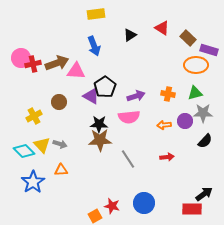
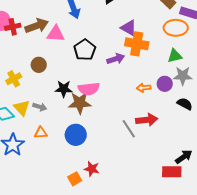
orange cross: (168, 94) -> (137, 44), moved, size x1.6
purple triangle: (91, 96) -> (129, 28), moved
pink semicircle: (129, 117) -> (89, 89), moved
black star: (99, 124) -> (64, 89), moved
black semicircle: (205, 141) -> (185, 104), turned -105
red arrow: (167, 157) -> (147, 120), size x1.5
gray line: (128, 159) -> (129, 129), moved
blue circle: (144, 203) -> (76, 135), moved

